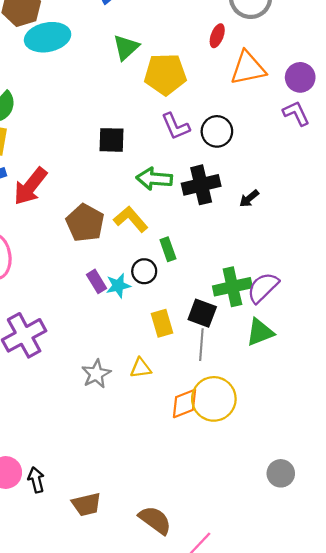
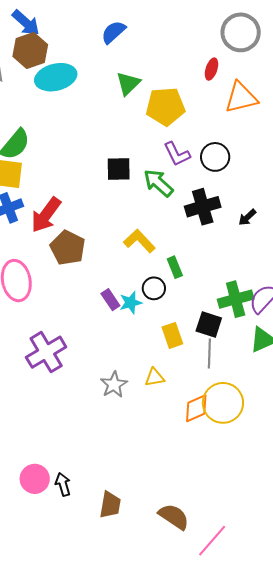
green arrow: (154, 179) -> (158, 183), moved, turned 40
brown pentagon: (85, 223) -> (68, 248), moved
brown trapezoid: (86, 504) -> (110, 505), turned -64

